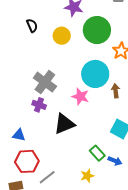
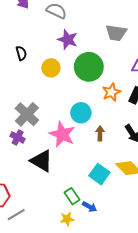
cyan circle: (95, 74) -> (81, 113), size x0.7
pink star: (80, 96) -> (62, 134), size x1.4
black triangle: (64, 124) -> (42, 161), turned 45
yellow star: (87, 176) -> (67, 219), moved

